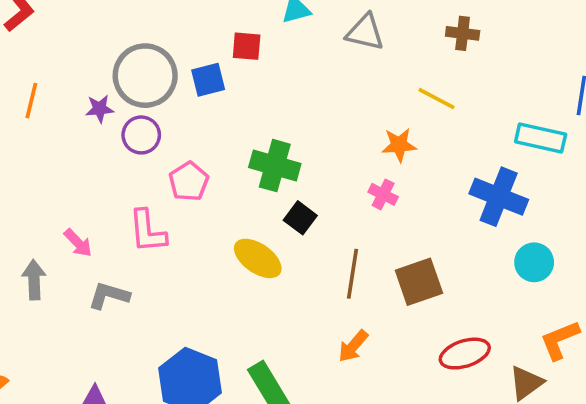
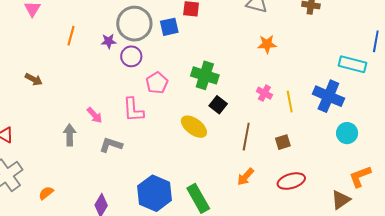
yellow line: (437, 99) -> (290, 102), moved, turned 50
orange star: (399, 145) -> (267, 44), moved
brown square: (419, 282) -> (283, 142), size x0.6
red ellipse: (465, 354) -> (291, 181), moved

